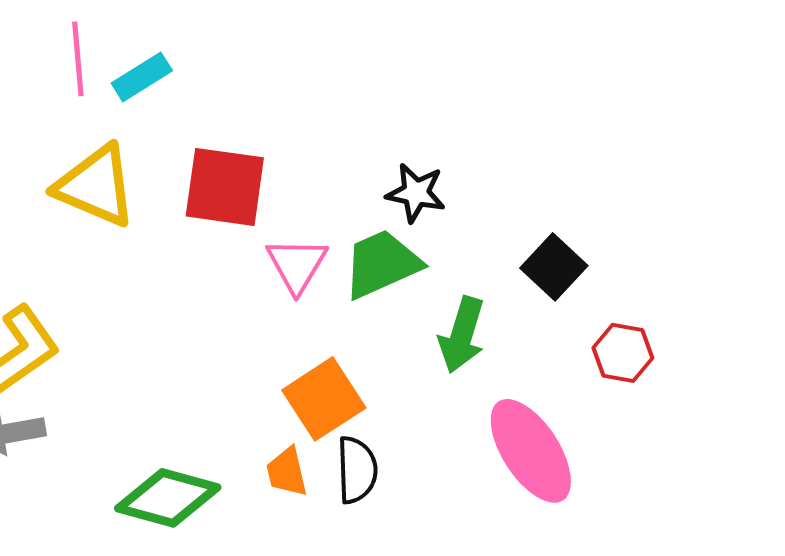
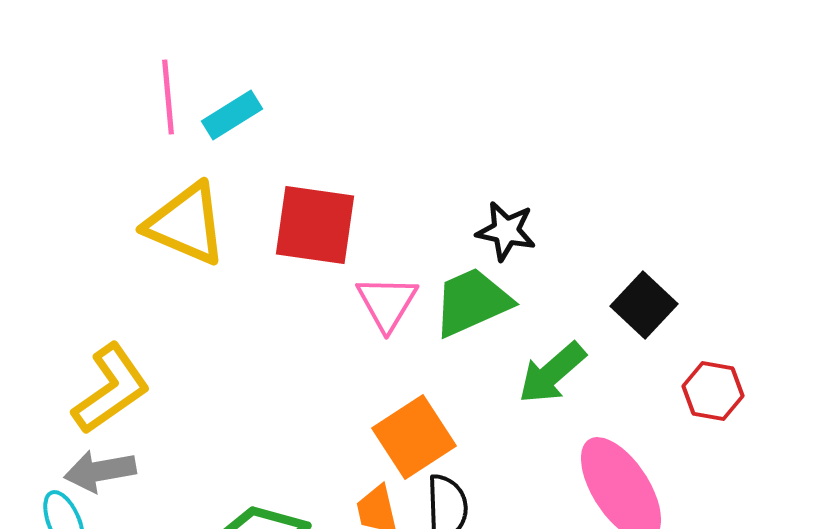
green arrow: (462, 335) -> (552, 373), turned 32

